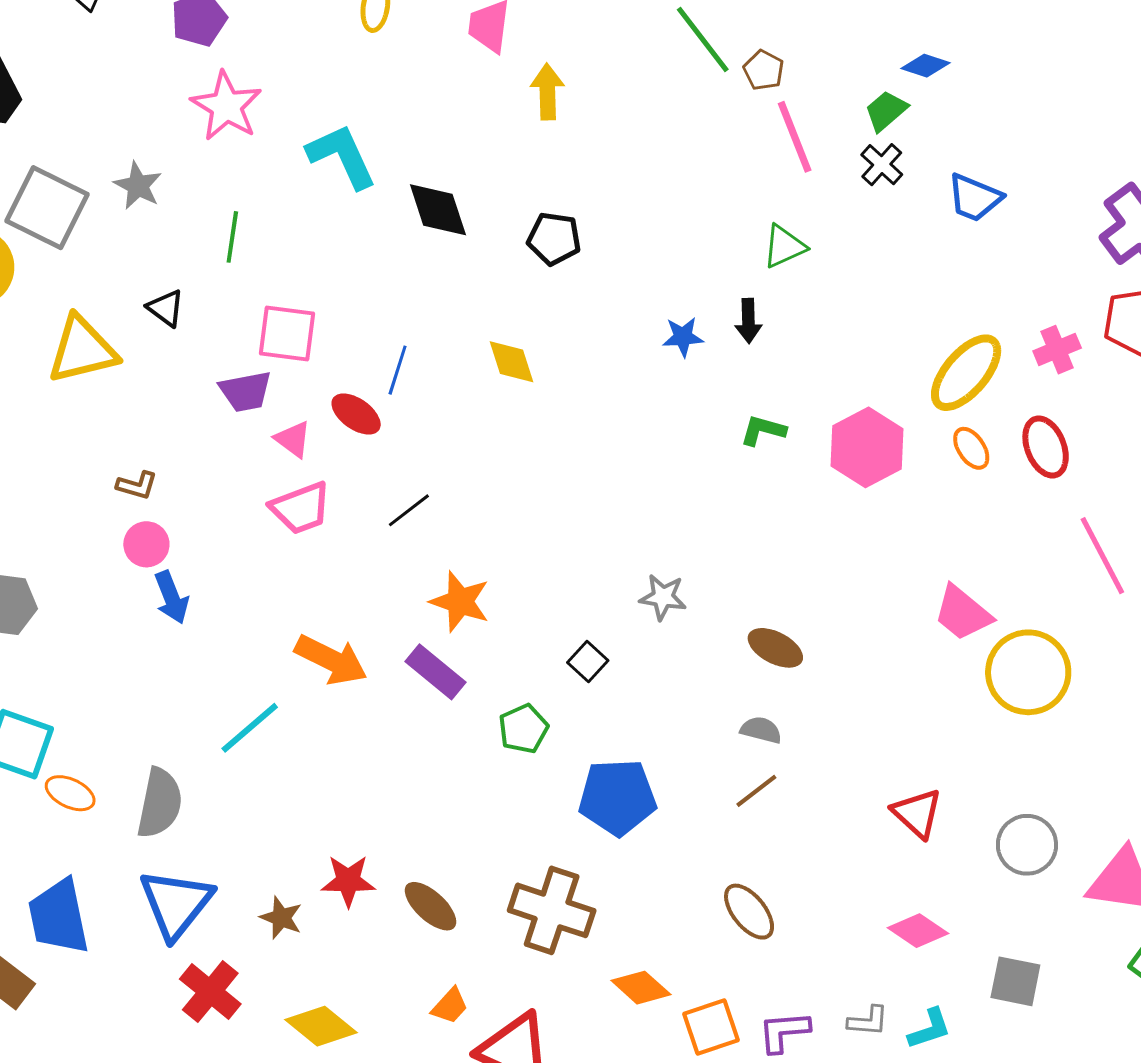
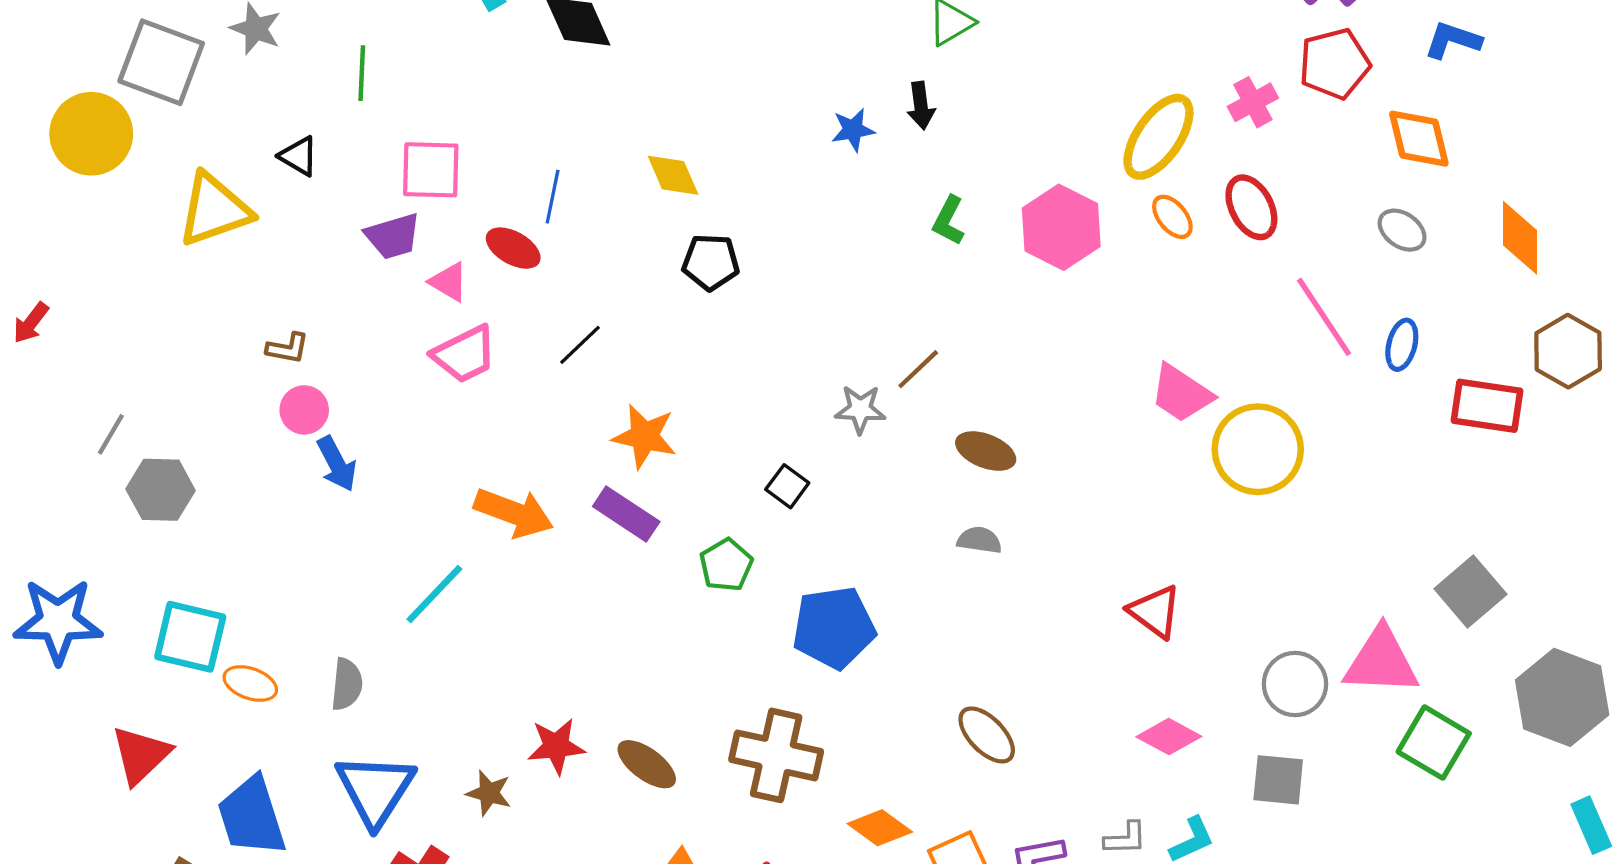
black pentagon: (554, 239) -> (711, 262), moved
green L-shape: (763, 430) -> (949, 221), turned -72
brown line: (756, 791) -> (918, 369), moved
gray semicircle: (160, 803) -> (347, 684), size x0.7
gray circle: (1027, 845) -> (1295, 684), moved

